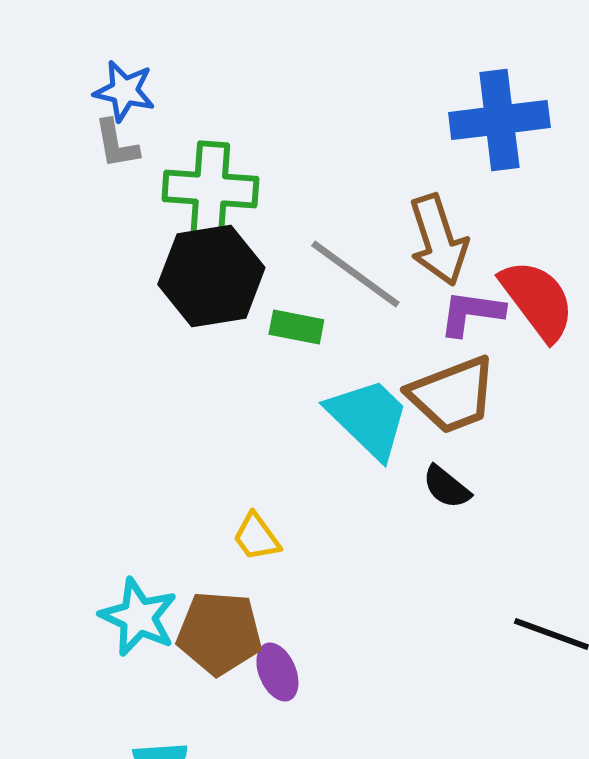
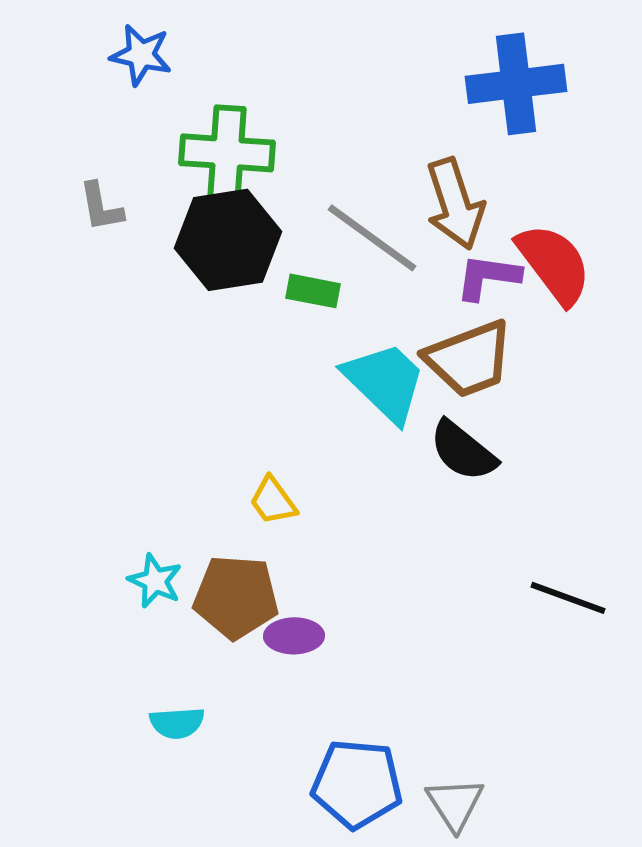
gray L-shape: (116, 144) -> (101, 207), moved
black semicircle: (446, 487) -> (463, 451), size x1.4
cyan star: (138, 617) -> (155, 581), size x0.7
purple ellipse: (277, 672) -> (294, 636), turned -68

